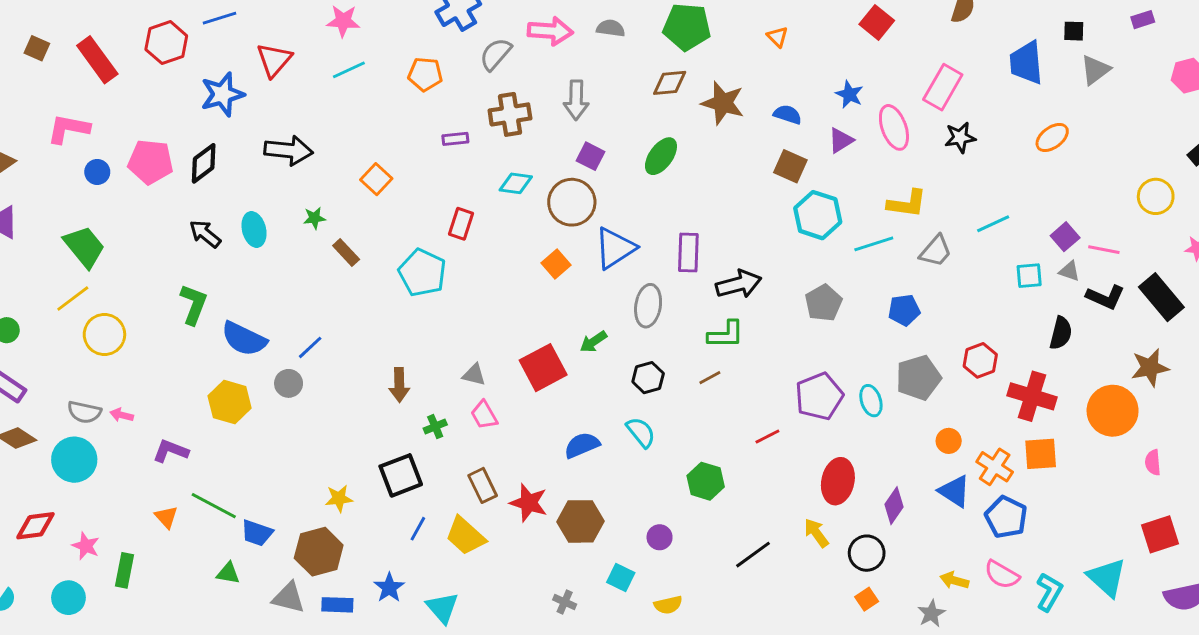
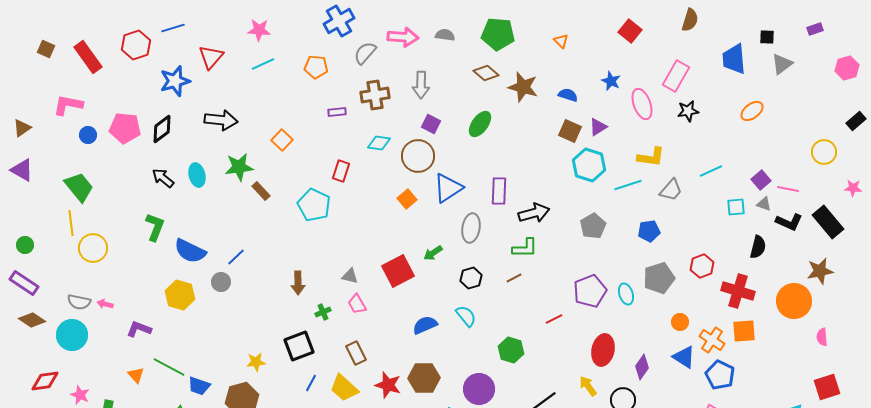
brown diamond: (670, 83) -> (486, 73), turned 45
purple triangle: (841, 140) -> (598, 127), moved
green star: (314, 218) -> (239, 167), size x1.8
yellow line: (73, 299) -> (71, 223), turned -60
red star: (529, 503) -> (388, 385), moved
purple circle: (660, 537) -> (479, 389), size x1.8

